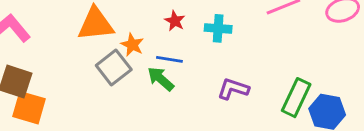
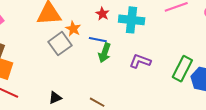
cyan cross: (218, 28) -> (132, 20), size x1.4
green arrow: (161, 79) -> (105, 53), moved, turned -114

